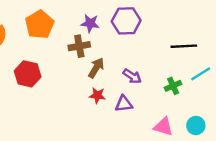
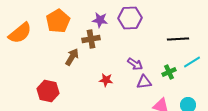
brown arrow: (96, 68) -> (72, 57), moved
red hexagon: (28, 74) -> (48, 91), moved
purple triangle: (124, 104) -> (144, 82), moved

